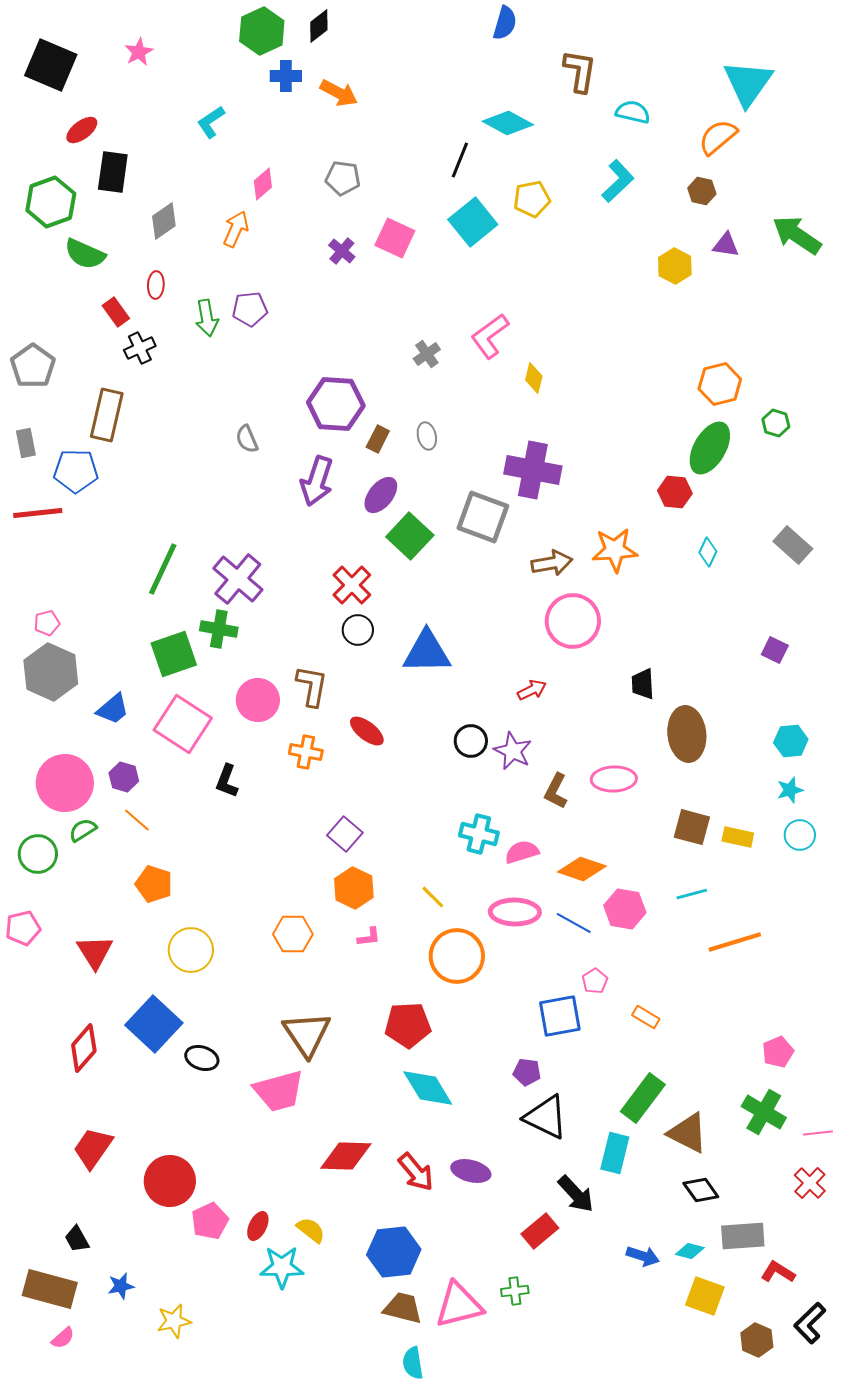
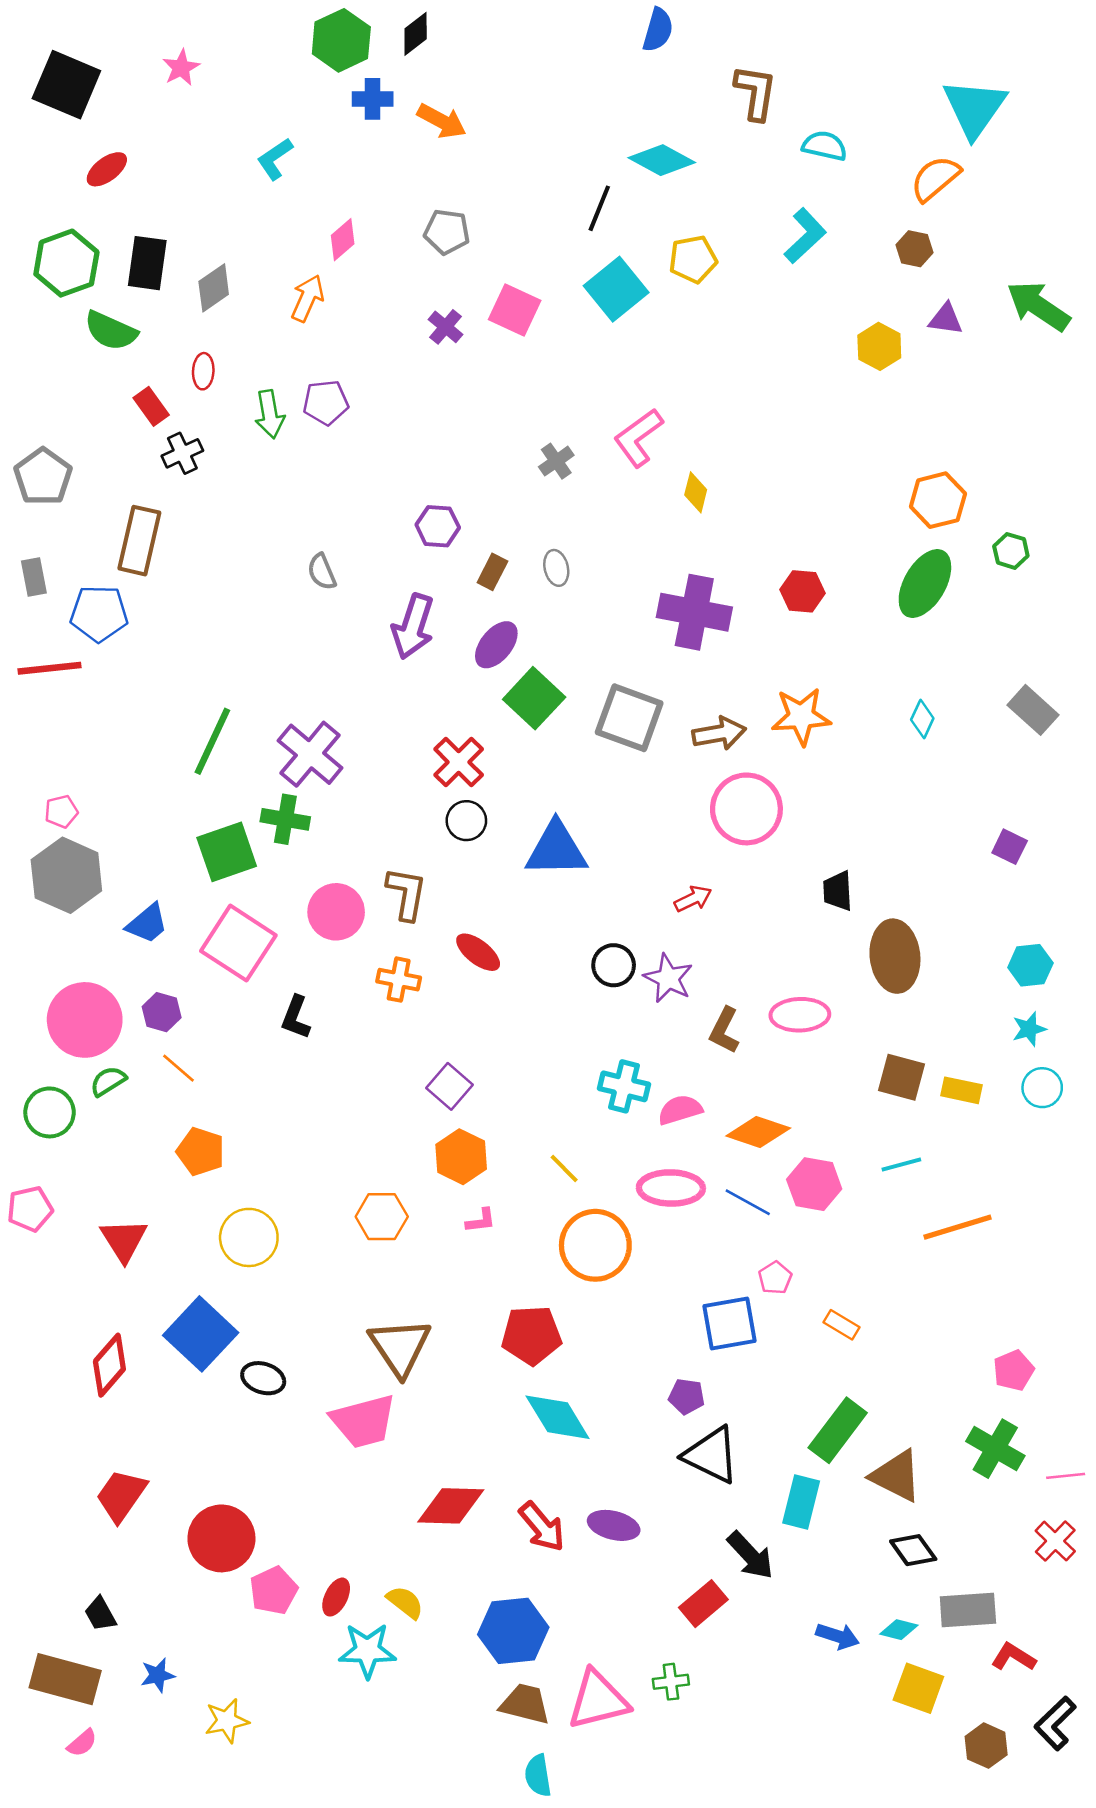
black rectangle: (113, 172) -> (147, 263), moved
purple hexagon: (336, 404) -> (438, 526), size x0.6
red hexagon: (675, 492) -> (802, 591), moved
gray square: (483, 517) -> (629, 718), moved

